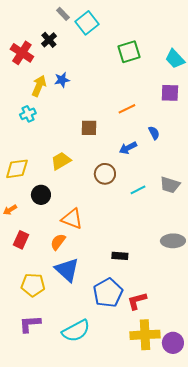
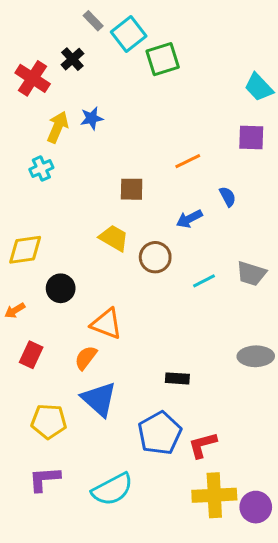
green square: (129, 52) -> (163, 59), moved
yellow trapezoid: (61, 161) -> (114, 238), moved, turned 60

